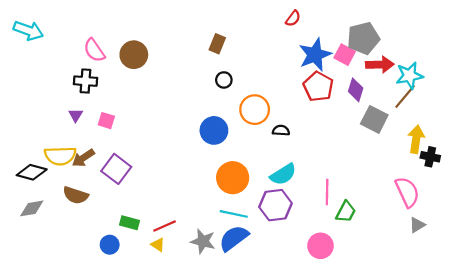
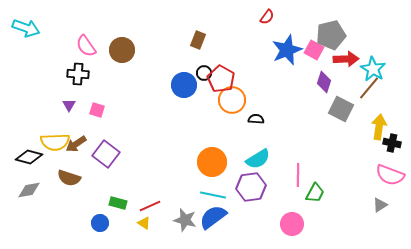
cyan star: (409, 76) -> (373, 69), turned -30
red pentagon: (318, 87) -> (221, 79), moved
blue circle: (214, 130) -> (184, 85), moved
pink semicircle: (407, 192) -> (390, 175), moved, turned 136

